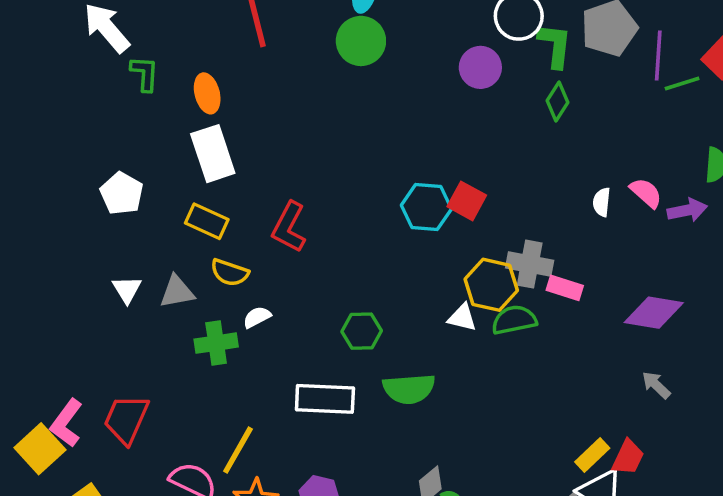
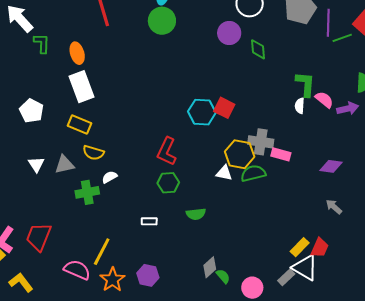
green L-shape: (555, 45) -> (305, 84), moved
green diamond: (557, 102) -> (258, 49), moved, turned -35
red L-shape: (289, 227) -> (167, 151), moved
purple diamond: (654, 313) -> (331, 166), size x0.7
green semicircle: (409, 389) -> (196, 214), size x0.7
white rectangle: (325, 399) -> (149, 221), size x0.5

